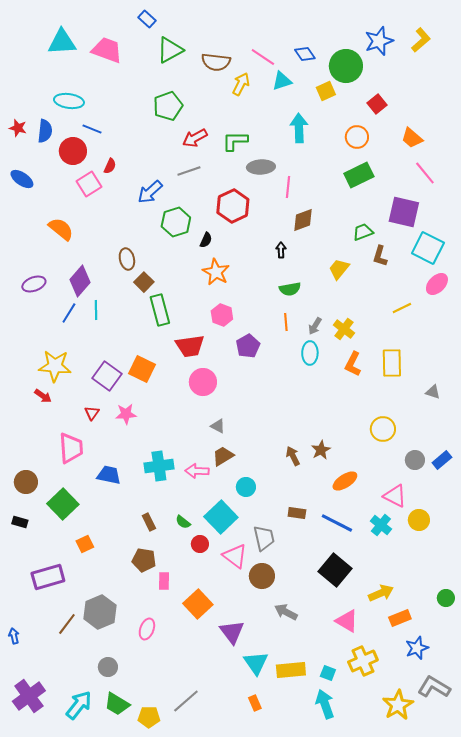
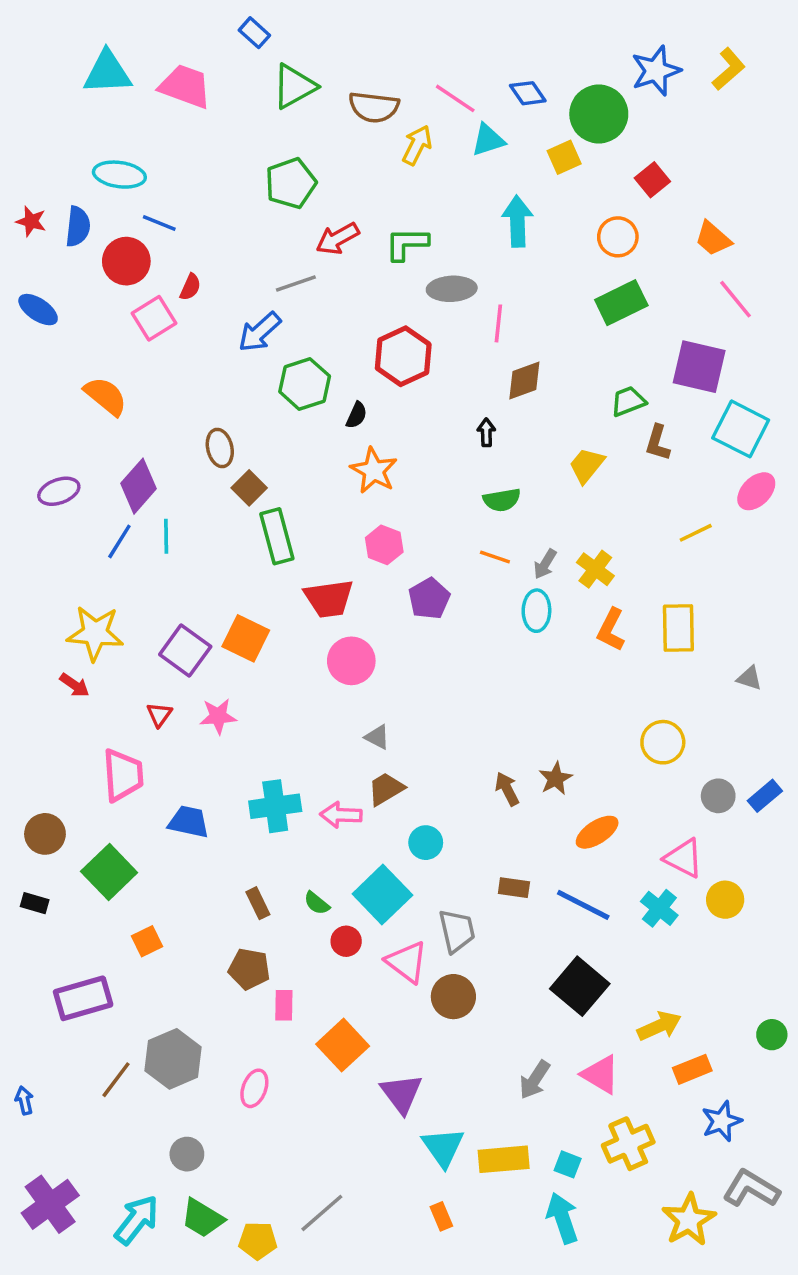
gray line: (189, 171) -> (296, 284), moved
orange line: (286, 322) -> (495, 557), turned -66
gray arrow: (286, 612) -> (535, 1080), moved, turned -85

